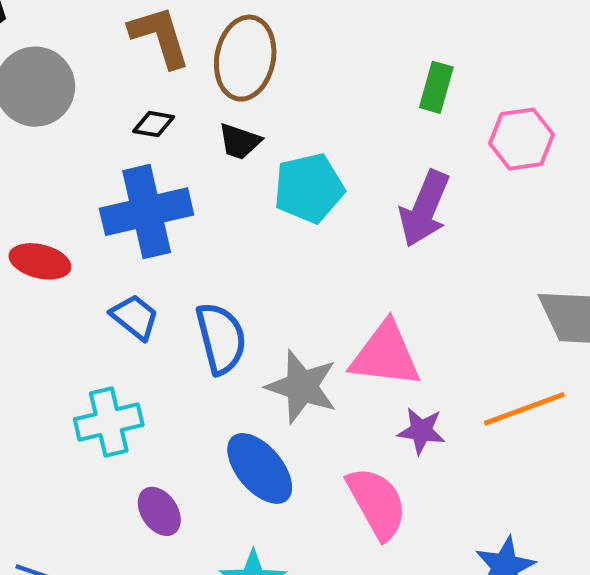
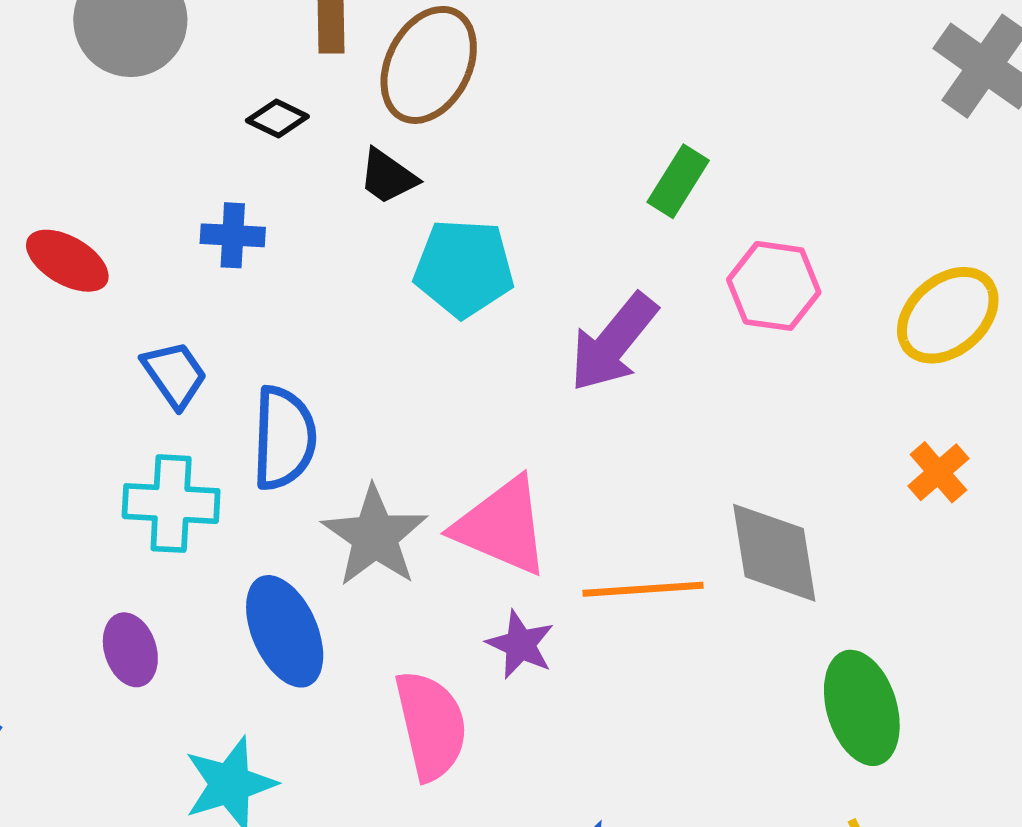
blue cross: (147, 212) -> (233, 235), size x0.5
orange line: (524, 409) -> (643, 589), moved
cyan cross: (109, 422) -> (171, 504), moved

